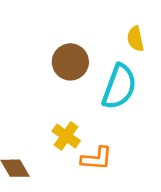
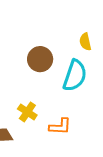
yellow cross: (66, 136) -> (27, 112), moved

